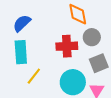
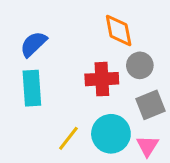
yellow line: (34, 76) -> (68, 138), moved

